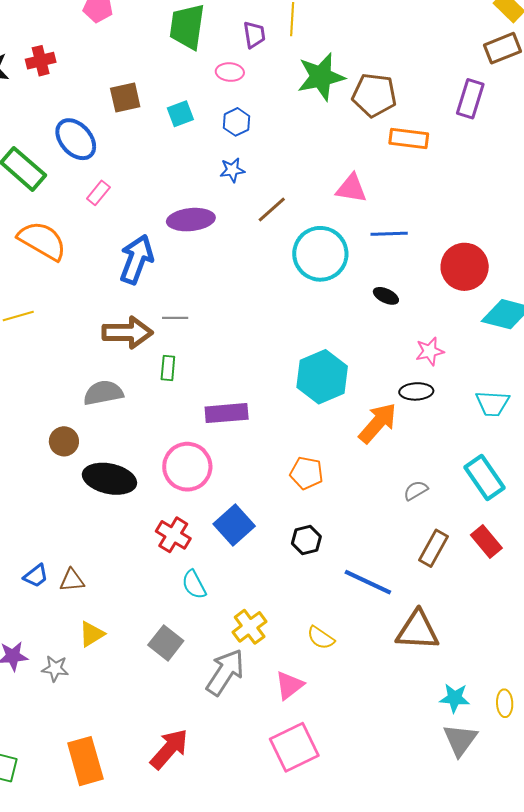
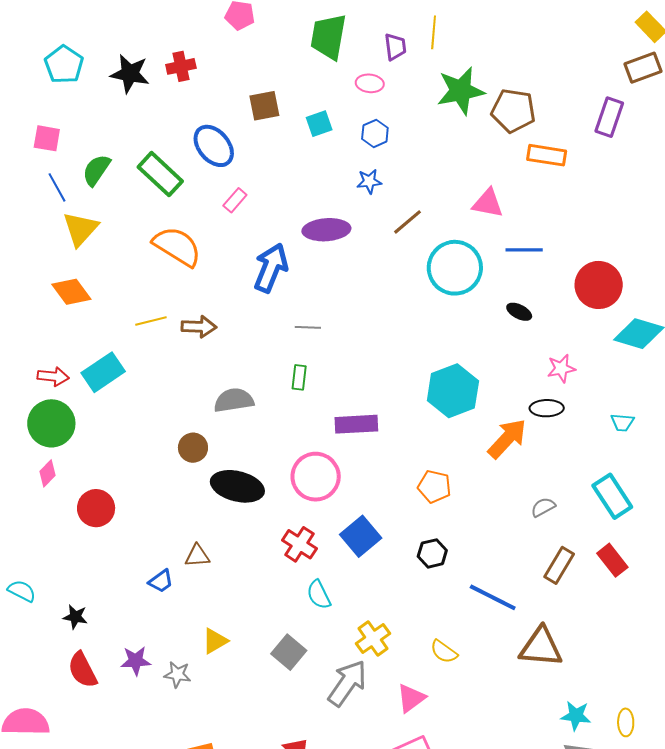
brown arrow: (127, 332) -> (199, 327), moved, size x0.7
cyan trapezoid: (492, 403) -> (622, 422), size x0.7
brown triangle: (72, 580) -> (197, 556), moved

